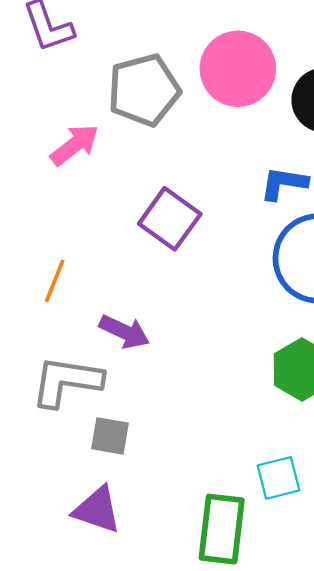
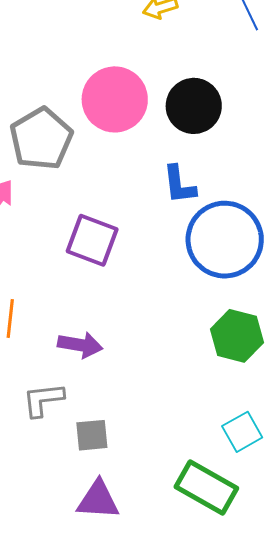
blue L-shape: (284, 183) -> (179, 185), turned -90
gray L-shape: (67, 382) -> (43, 400), size x0.7
green rectangle: (222, 529) -> (206, 487), turned -52

